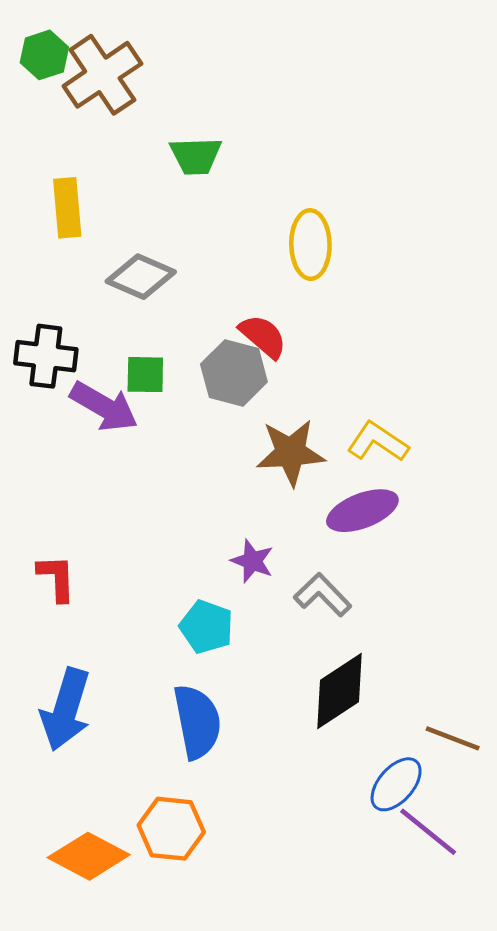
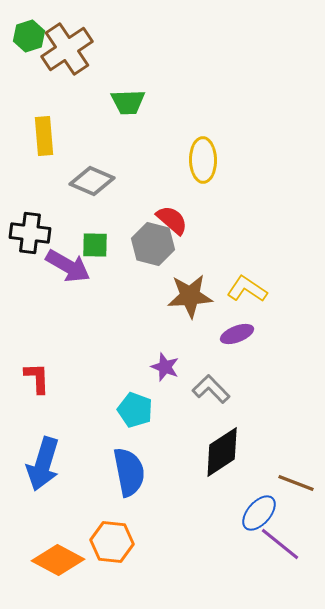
purple ellipse: (362, 511) -> (237, 334), size x0.7

